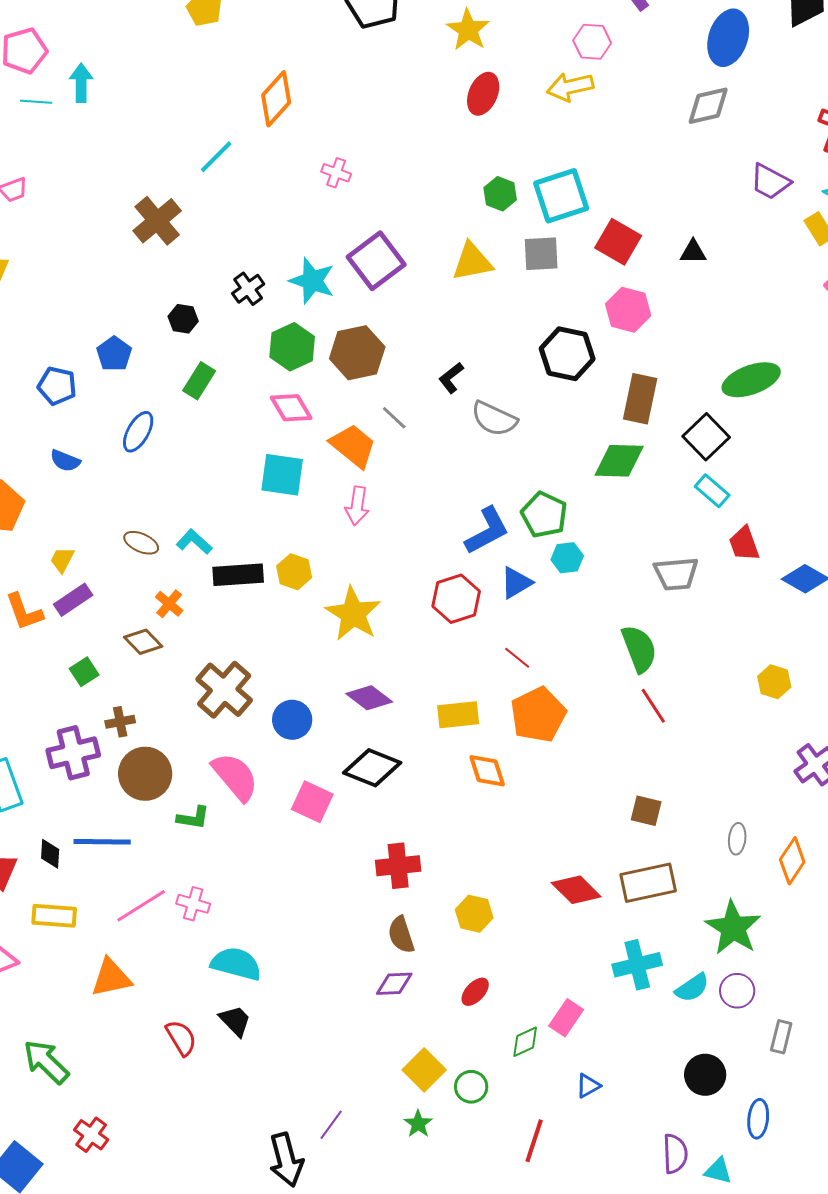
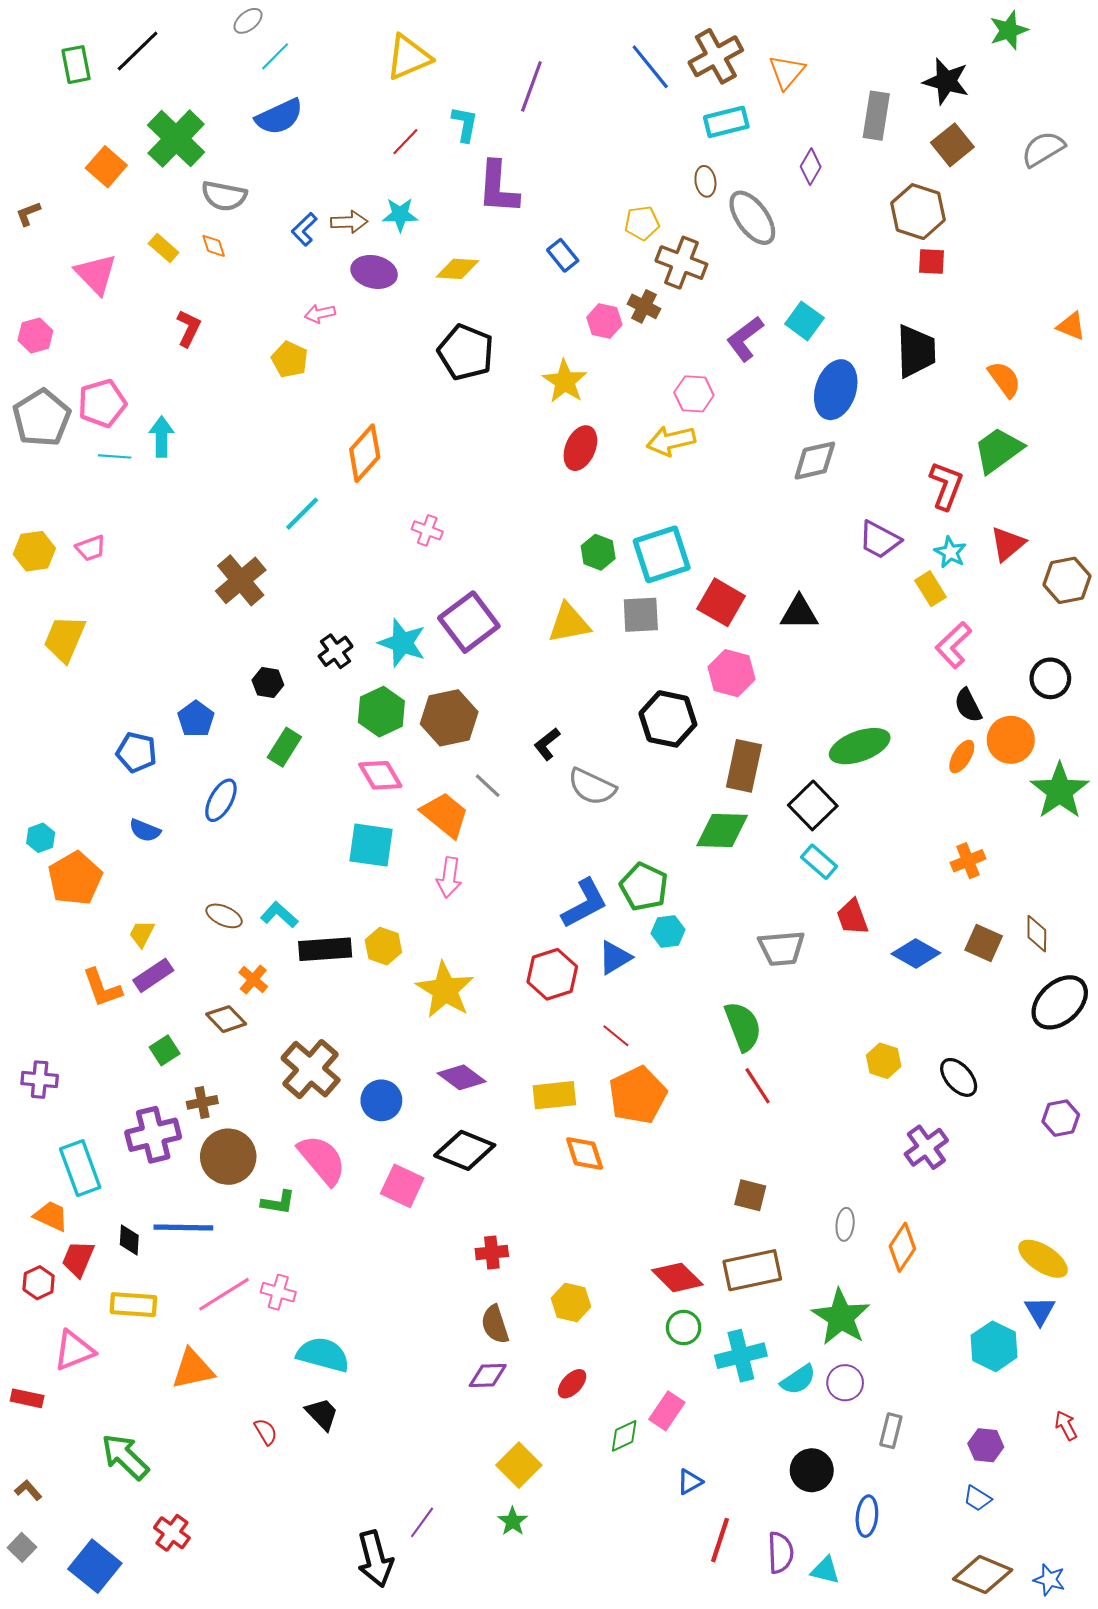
black triangle: (693, 252) -> (799, 613), size x1.4
red cross: (398, 866) -> (492, 1252), size x0.7
red semicircle: (181, 1038) -> (266, 1432), size x0.7
green circle: (471, 1087) -> (684, 1328), moved
red line: (534, 1141) -> (720, 1540), moved

